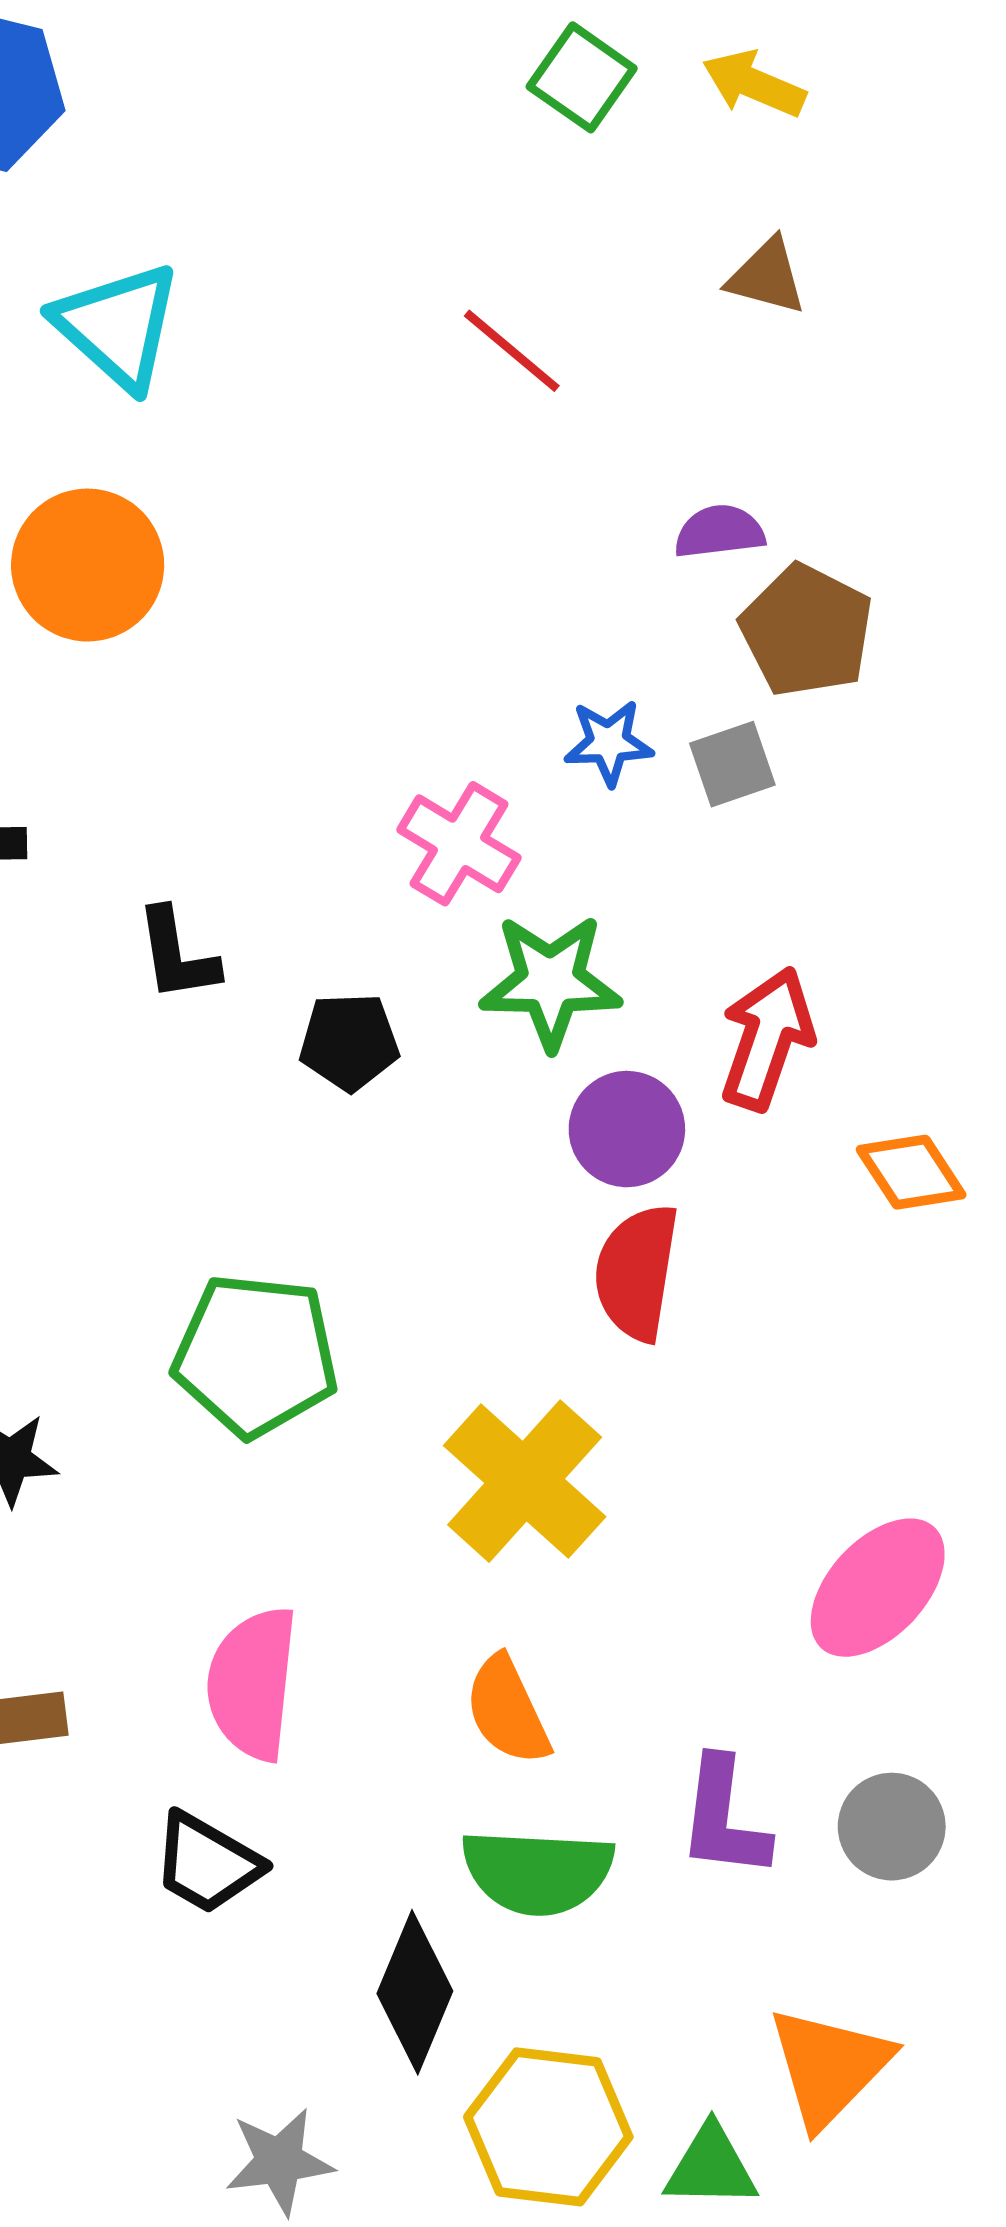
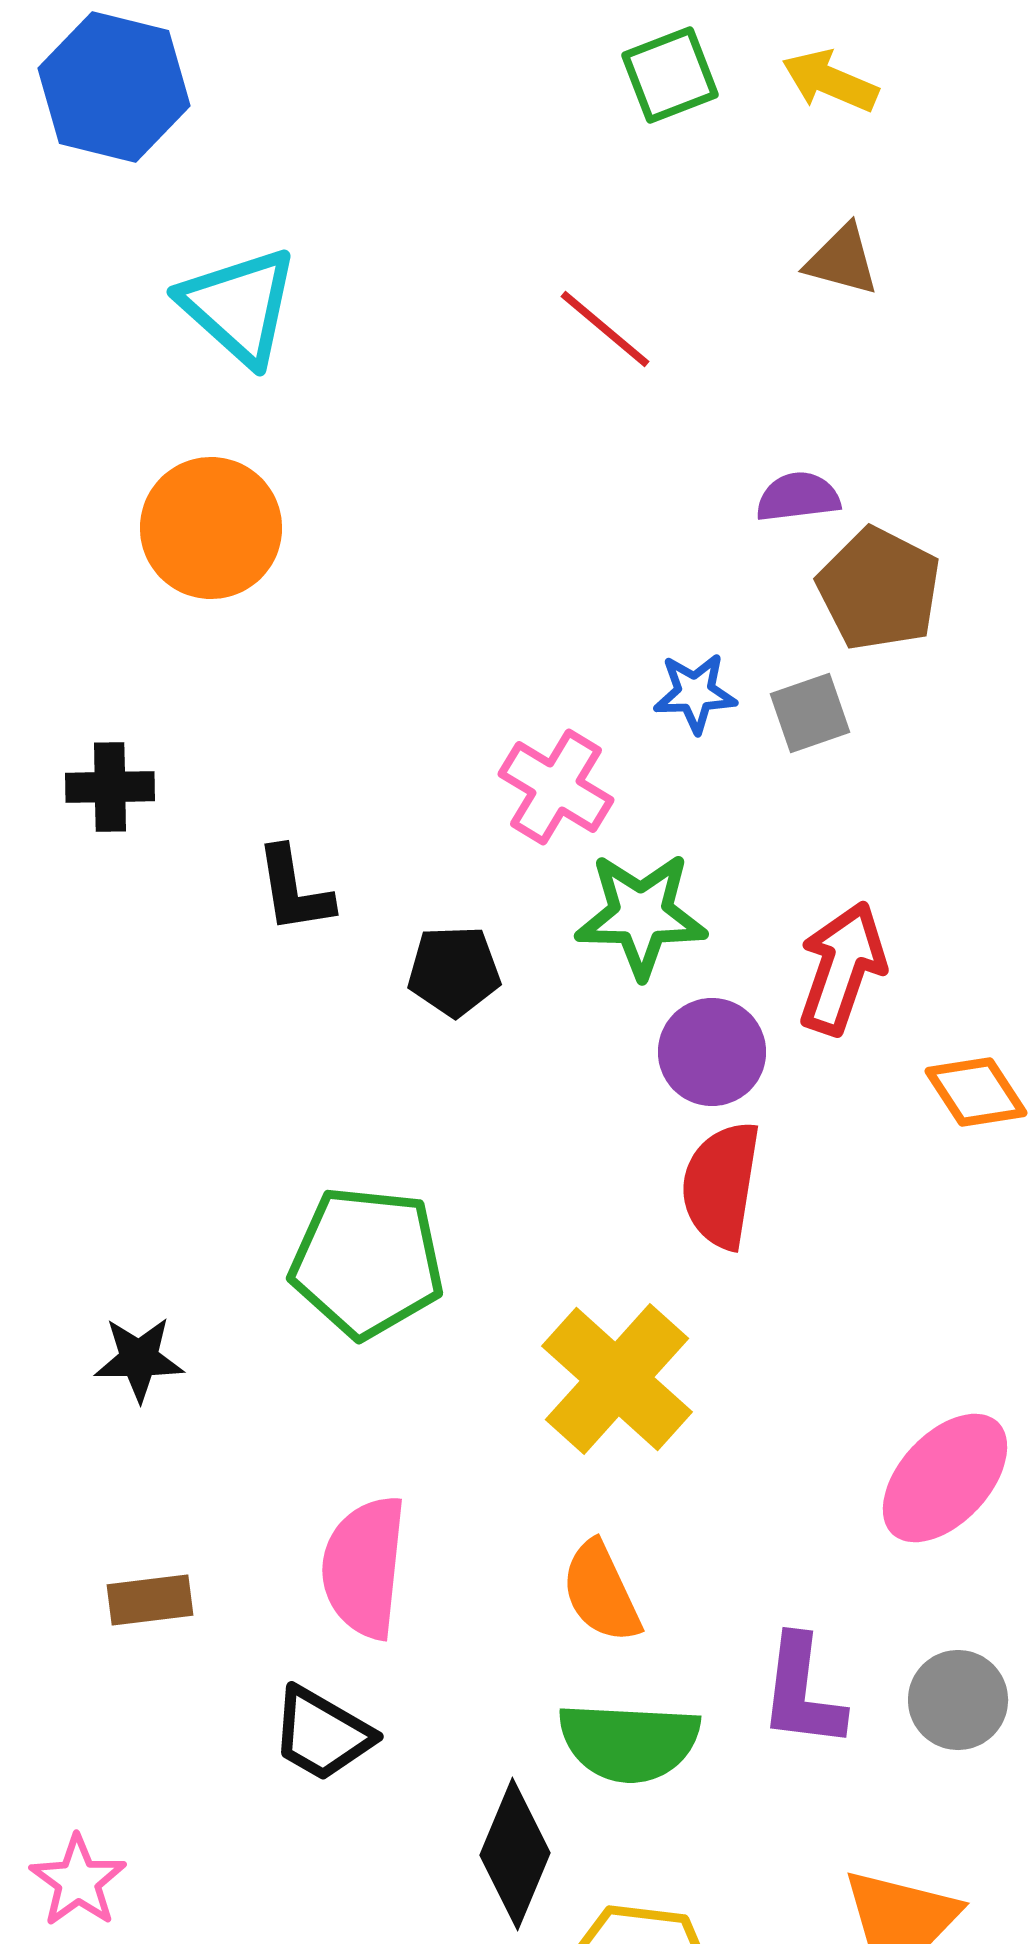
green square: (582, 77) -> (670, 75), turned 34

